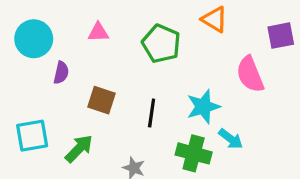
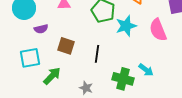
purple semicircle: (61, 73) -> (41, 29), turned 64
cyan star: (203, 107) -> (126, 26), moved
cyan square: (32, 136) -> (30, 58), moved

